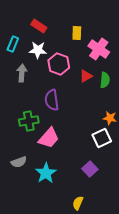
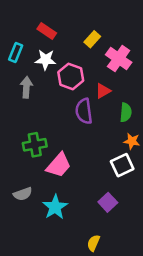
yellow rectangle: (77, 33) -> (92, 39), turned 40
green semicircle: (105, 80) -> (126, 112), moved
purple semicircle: (52, 100) -> (84, 111), moved

